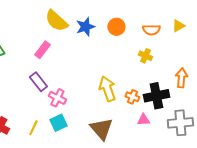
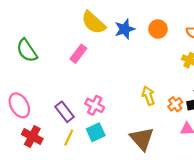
purple rectangle: (38, 82) -> (64, 112), moved
yellow arrow: (107, 89) -> (148, 96), size x0.7
orange cross: (132, 97) -> (175, 104), turned 32

